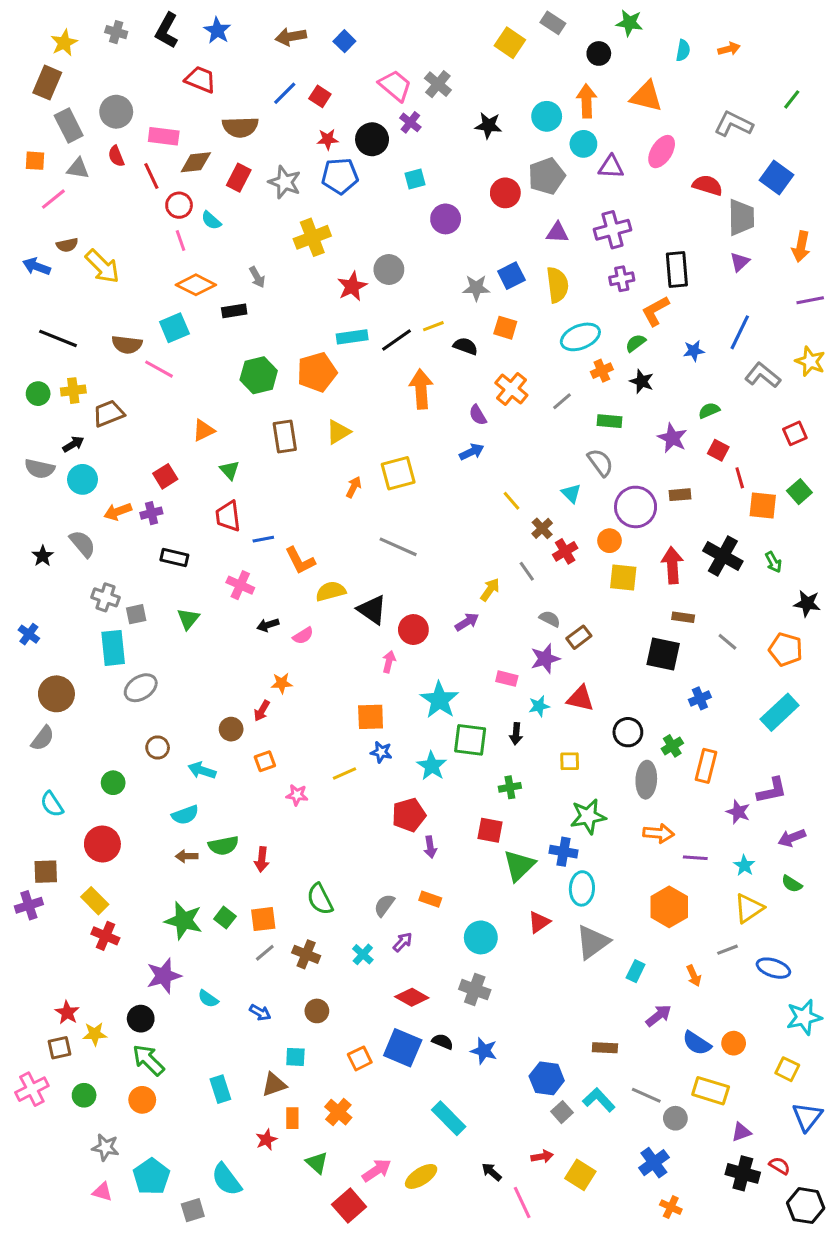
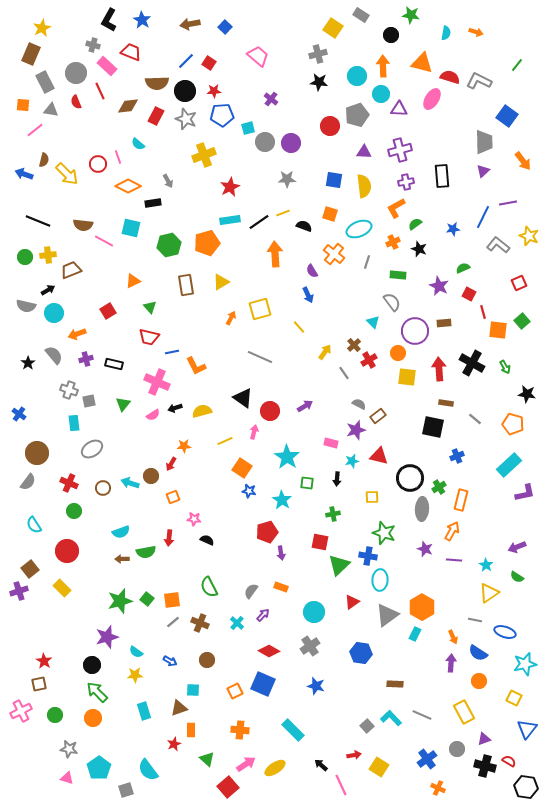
gray cross: (116, 32) -> (93, 45), moved
orange arrow: (729, 49) -> (476, 32), turned 32
gray cross: (438, 84) -> (318, 54), moved, turned 36
purple cross: (410, 122) -> (271, 99), moved
pink rectangle: (164, 136) -> (107, 66), moved, turned 36
black circle: (372, 139) -> (185, 91), moved
red line: (151, 176) -> (100, 91), moved
cyan square: (415, 179) -> (248, 128), moved
red semicircle: (708, 185) -> (450, 77), moved
red circle: (179, 205) -> (98, 164), moved
brown semicircle: (67, 245) -> (44, 160), turned -64
orange arrow: (801, 247) -> (523, 161), turned -48
gray circle: (389, 270) -> (265, 142), moved
blue square: (511, 276) -> (334, 180), turned 36
gray star: (476, 288) -> (287, 179), moved
purple line: (810, 300) -> (508, 203), moved
orange L-shape: (655, 311) -> (396, 208), moved
cyan square: (174, 328) -> (131, 228), moved, turned 36
cyan ellipse: (580, 337) -> (359, 229), moved
gray line: (562, 401) -> (367, 262), turned -32
blue arrow: (472, 452) -> (308, 295), turned 91
yellow line: (511, 501) -> (299, 327), moved
purple cross: (151, 513) -> (86, 359), moved
red trapezoid: (228, 516) -> (149, 337), turned -70
pink cross: (240, 585) -> (157, 382), size x1.4
yellow arrow: (490, 590) -> (325, 352), moved
yellow semicircle: (331, 591) -> (202, 411), moved
pink semicircle: (303, 636) -> (153, 415), moved
cyan rectangle: (113, 648) -> (74, 423), size x0.7
orange square: (371, 717) -> (242, 468), turned 36
black circle: (628, 732) -> (410, 478), size x1.4
green square: (470, 740) -> (307, 483), size x0.6
cyan arrow: (202, 770) -> (130, 483), moved
yellow line: (344, 774) -> (225, 441), moved
purple L-shape: (772, 790) -> (525, 493), moved
purple star: (738, 812) -> (425, 549), moved
green star: (588, 816) -> (384, 533), turned 30
orange arrow: (659, 833) -> (452, 531), moved, turned -66
red arrow: (262, 859) -> (169, 538), moved
brown square: (46, 872) -> (30, 569), turned -36
orange hexagon: (669, 907) -> (422, 607), moved
green star: (184, 921) -> (120, 601), turned -30
red cross: (105, 936) -> (69, 483), moved
gray line: (727, 950) -> (475, 620), turned 32
gray cross: (475, 990) -> (310, 646), turned 36
purple arrow: (659, 1016) -> (451, 663), moved, turned -48
yellow star: (95, 1034) -> (135, 675), moved
black semicircle: (443, 1042) -> (207, 540), moved
blue semicircle: (697, 1043) -> (478, 653), moved
blue hexagon: (547, 1078) -> (361, 653), moved
yellow rectangle: (711, 1091) -> (464, 712), turned 45
orange cross: (338, 1112) -> (240, 730), moved, turned -36
gray circle: (675, 1118) -> (457, 749), moved

